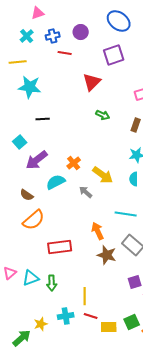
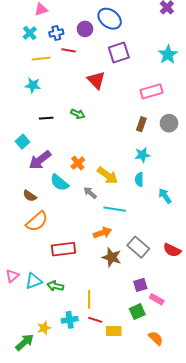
blue ellipse: (119, 21) -> (110, 19), moved
yellow line: (18, 62) -> (41, 59), moved
red triangle: (92, 82) -> (96, 80), turned -30
cyan star: (30, 87) -> (33, 85), size x0.7
green arrow: (103, 115) -> (78, 114), moved
cyan semicircle: (56, 182) -> (59, 183), turned -114
cyan line: (126, 214) -> (115, 209), moved
orange arrow: (98, 231) -> (102, 233), turned 96
green arrow: (52, 283) -> (55, 286), turned 105
green square: (132, 322) -> (137, 312), moved

